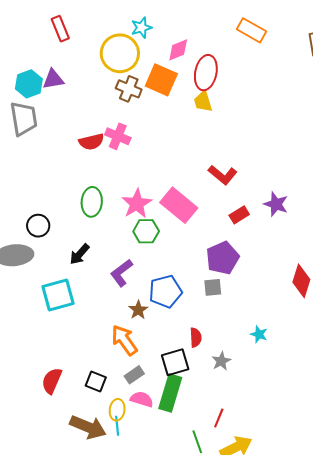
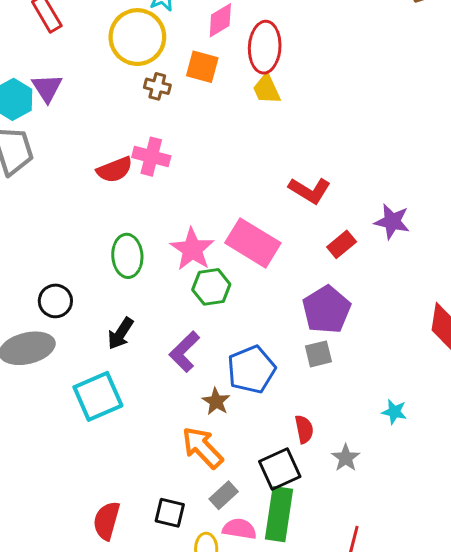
purple triangle: (53, 79) -> (47, 88), turned -45
orange square: (161, 80) -> (202, 67), size x0.7
brown cross: (129, 89) -> (157, 86), size x0.7

